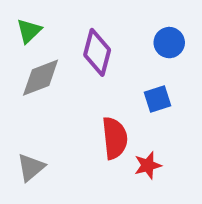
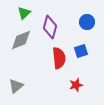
green triangle: (29, 31) -> (24, 13), moved
red semicircle: (115, 138) -> (59, 58), moved

